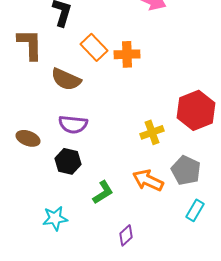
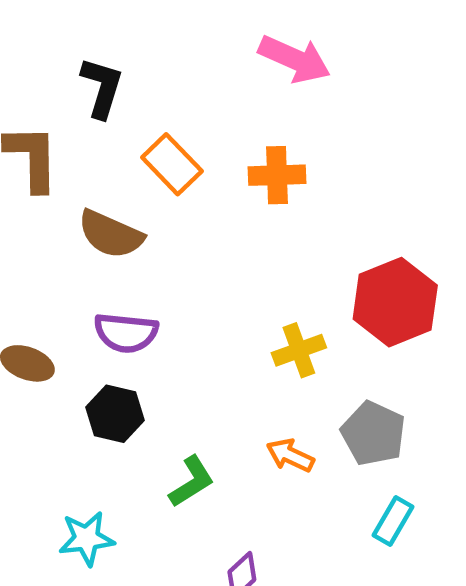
orange cross: (127, 54) -> (277, 175), moved
orange arrow: (148, 180) -> (290, 455), size x0.7

